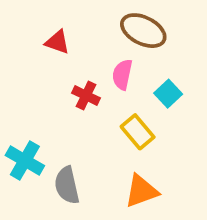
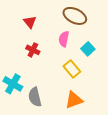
red triangle: (57, 42) -> (30, 22), turned 32
red cross: (86, 96) -> (33, 50), moved

